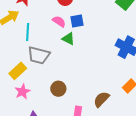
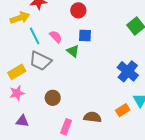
pink semicircle: (59, 21) -> (56, 37), moved
cyan line: (28, 32) -> (35, 36), turned -42
brown semicircle: (101, 99) -> (92, 117), turned 42

